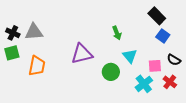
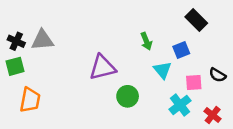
blue square: (163, 36) -> (181, 50), moved, turned 32
orange trapezoid: (37, 66) -> (30, 100), moved
green circle: (111, 72) -> (128, 96), moved
red cross: (170, 82) -> (213, 115), moved

